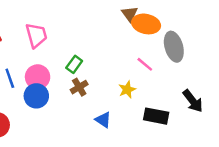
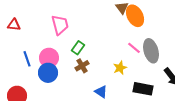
orange ellipse: (146, 24) -> (135, 16), turned 50
pink trapezoid: (36, 35) -> (60, 25), moved
gray ellipse: (174, 47) -> (151, 51), moved

